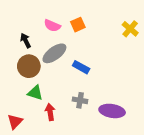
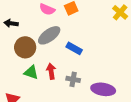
black arrow: (26, 41) -> (11, 23), moved, turned -56
red arrow: (50, 112) -> (51, 71), moved

